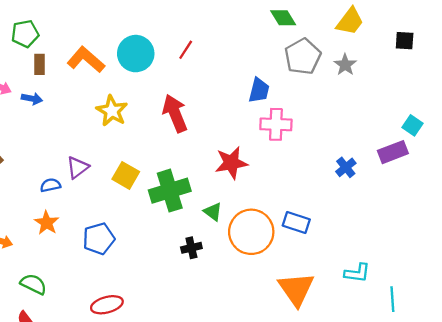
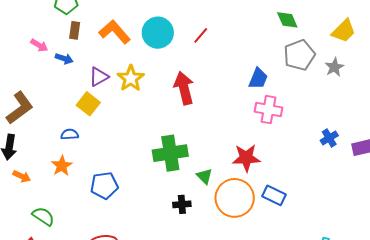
red star: (231, 163) -> (246, 158), moved
purple triangle: (78, 167) -> (99, 77), moved
blue cross: (346, 167) -> (329, 138), moved
yellow square: (126, 175) -> (88, 104), moved

